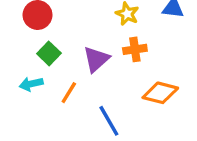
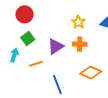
cyan arrow: (31, 84) -> (14, 55), turned 112
orange line: (69, 93) -> (36, 64), turned 32

